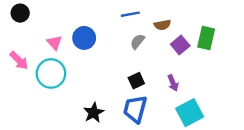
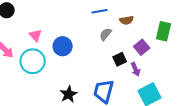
blue circle: (84, 38) -> (63, 46), moved
purple square: (180, 45) -> (142, 47), moved
black square: (136, 81) -> (120, 59), moved

